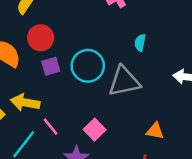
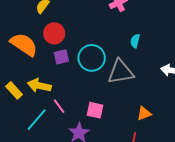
pink square: (95, 130) -> (95, 110), turned -36
orange triangle: (155, 131) -> (144, 113), turned -35

